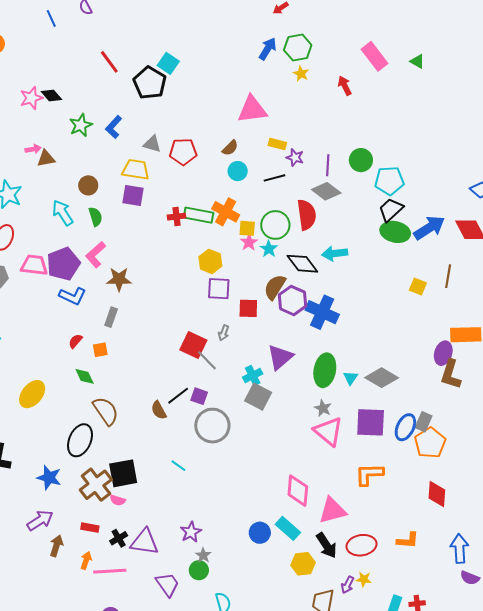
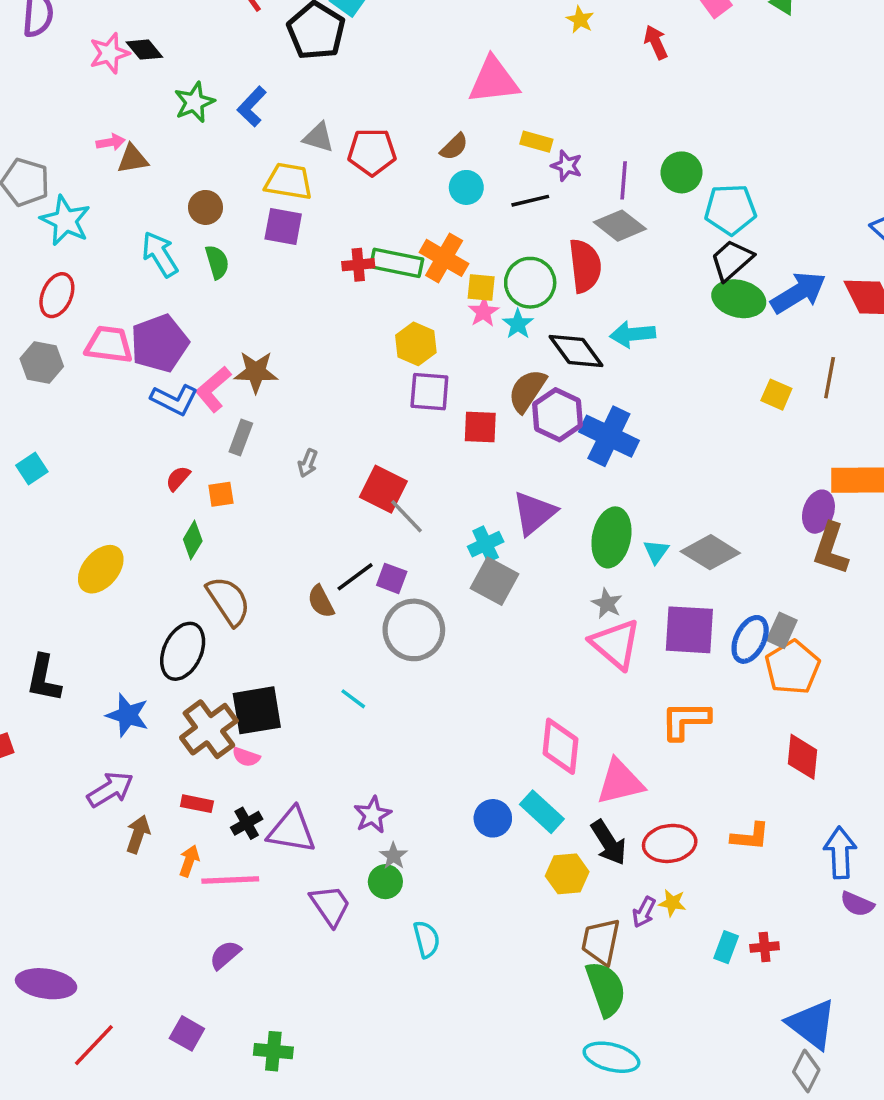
pink L-shape: (96, 255) -> (213, 389), moved
gray arrow: (224, 333) -> (308, 463), moved
green diamond: (85, 376) -> (193, 540), turned 55

